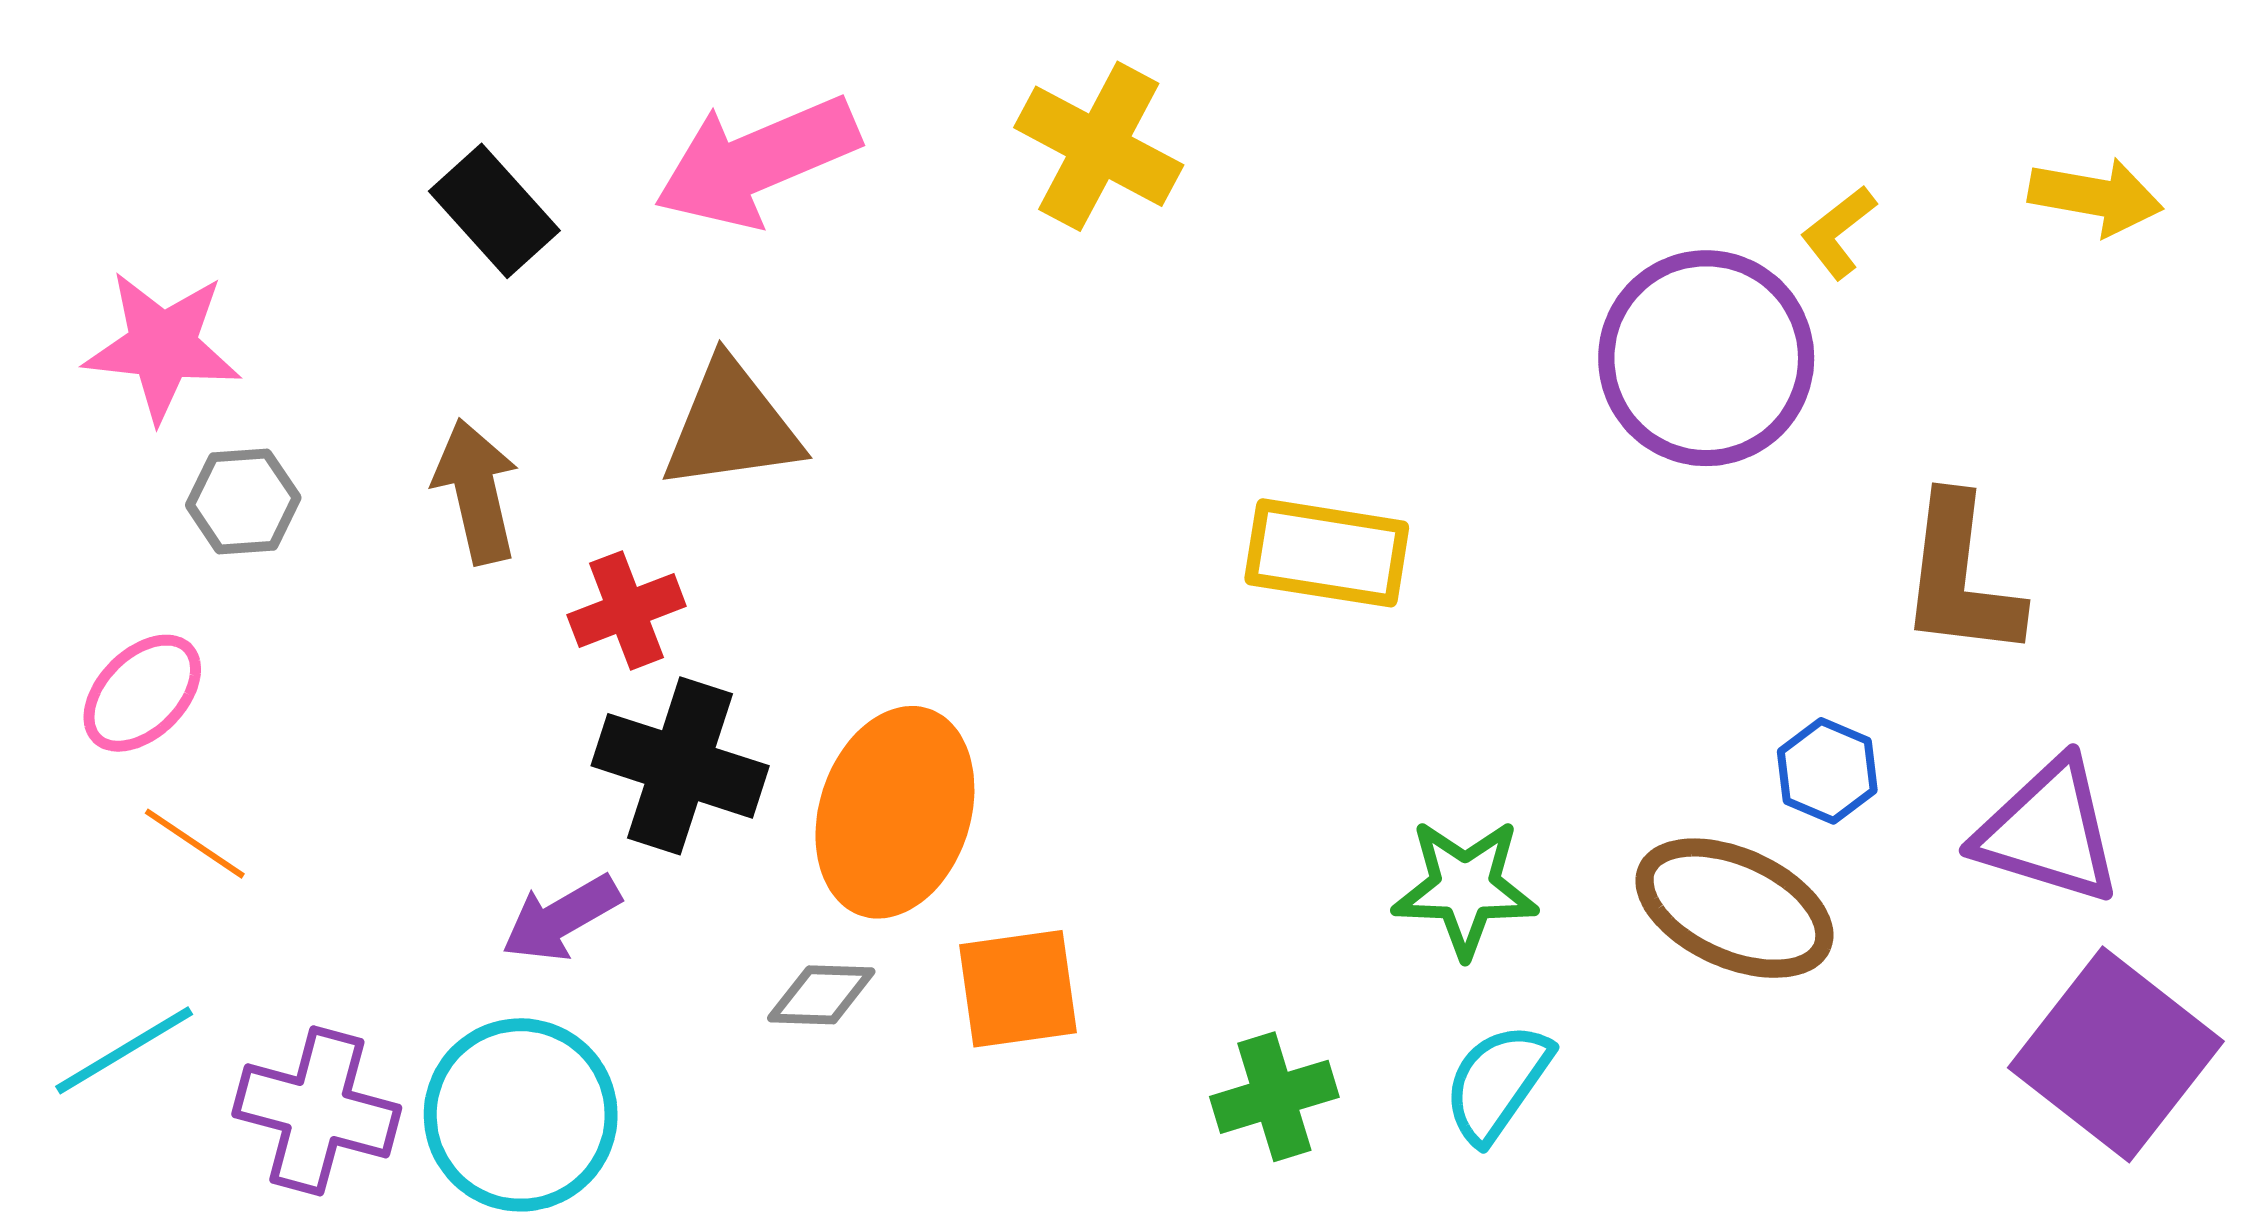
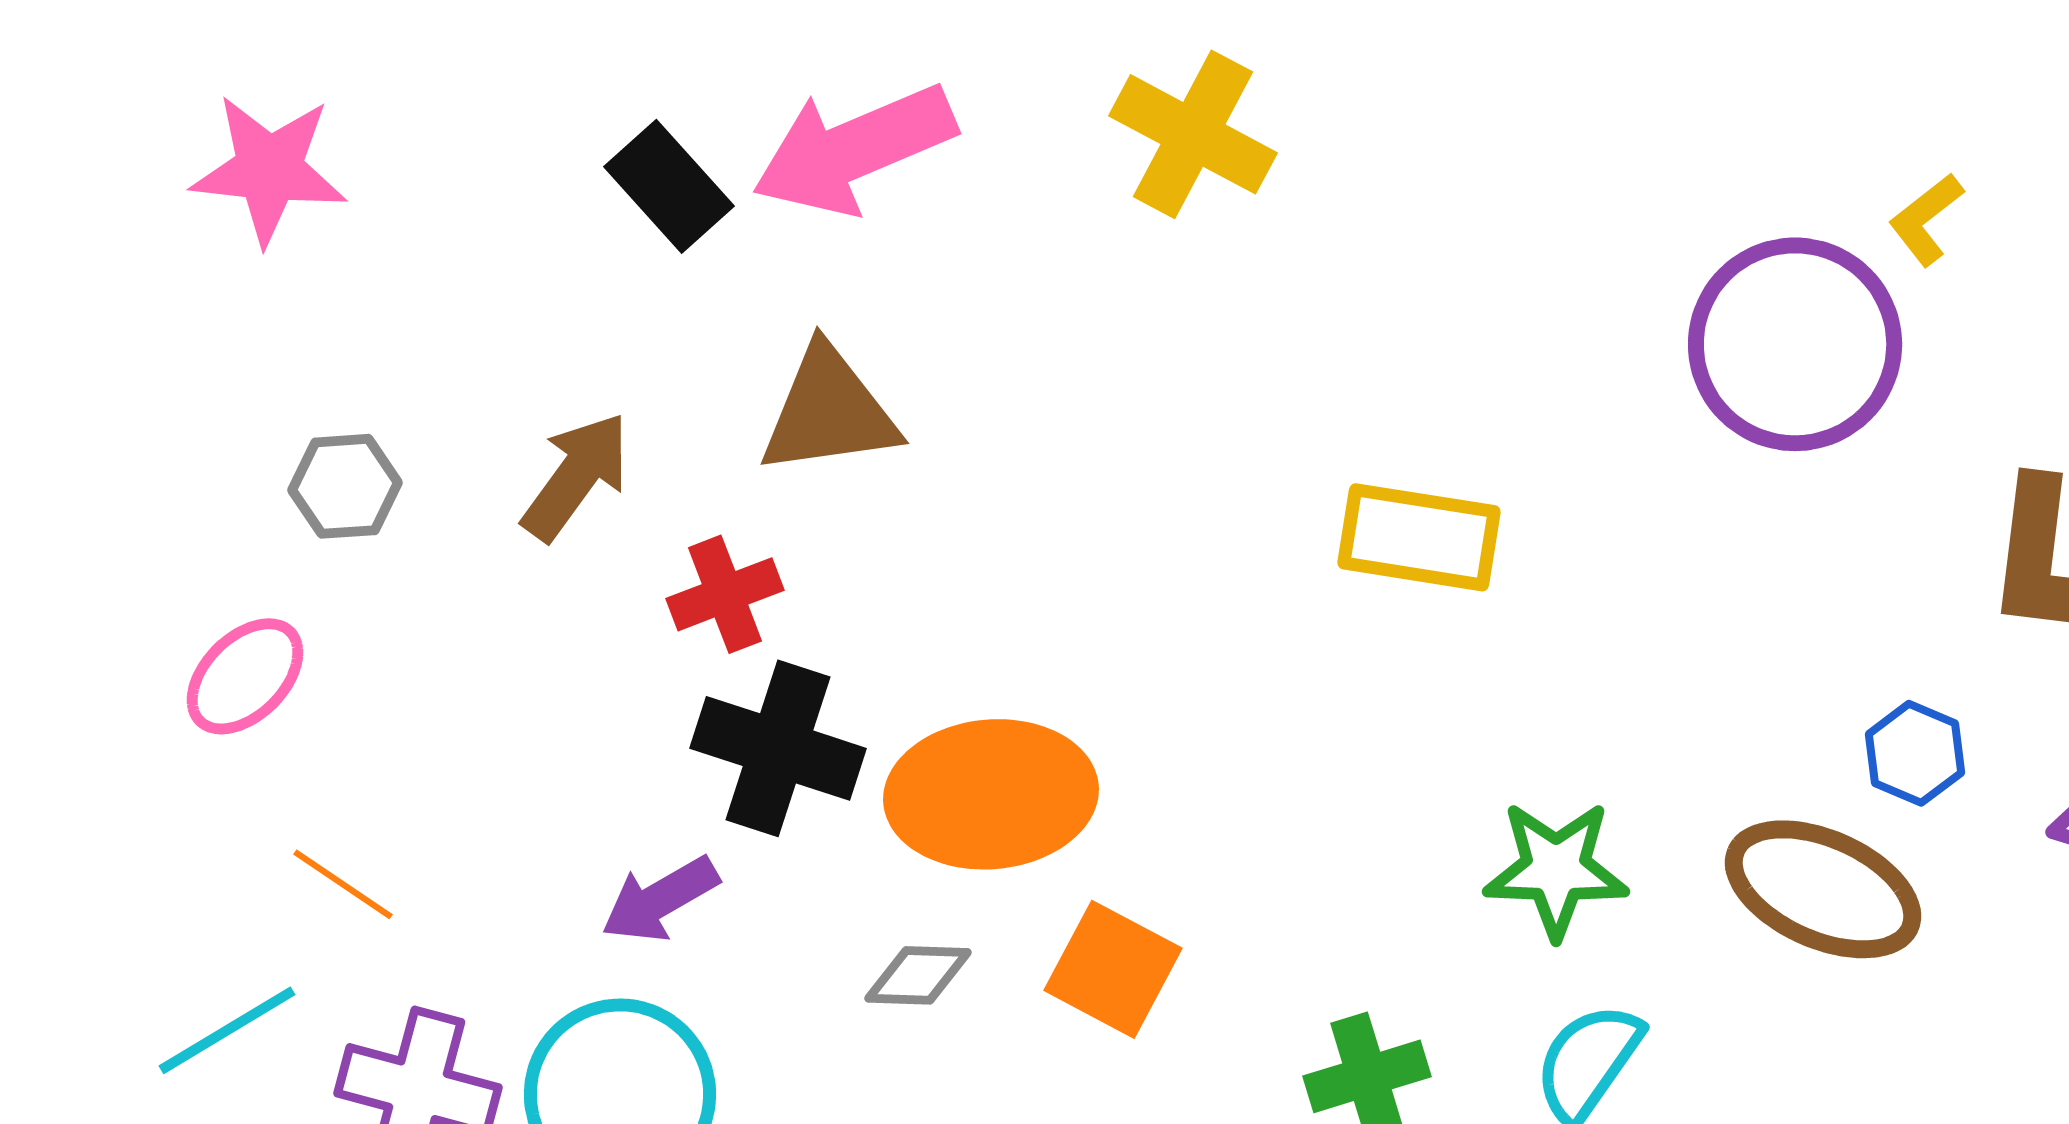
black rectangle: (494, 211) -> (669, 186), moved
pink star: (162, 346) -> (269, 169), moved
brown arrow: (476, 491) -> (576, 476), turned 49
orange ellipse: (895, 812) -> (991, 794), turned 67
orange line: (195, 844) -> (343, 884), moved
orange square: (1018, 989) -> (1113, 969), turned 36

